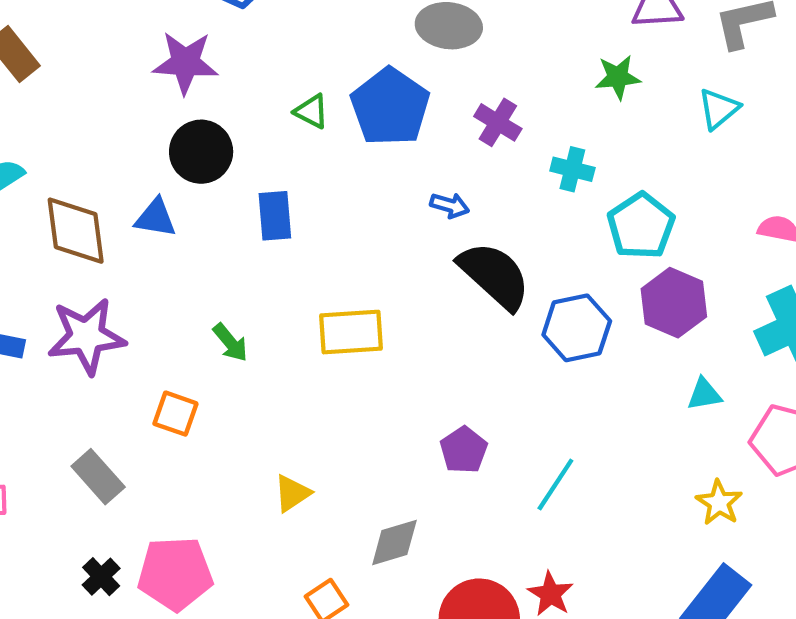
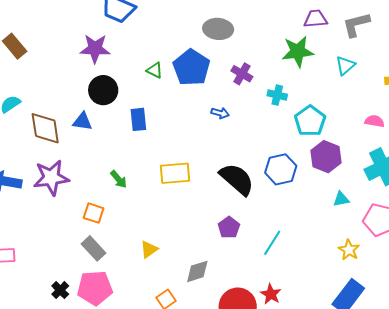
green star: (618, 77) -> (298, 52), size x1.5
black semicircle: (494, 275) -> (237, 179), moved
gray rectangle: (98, 477) -> (94, 248), moved

